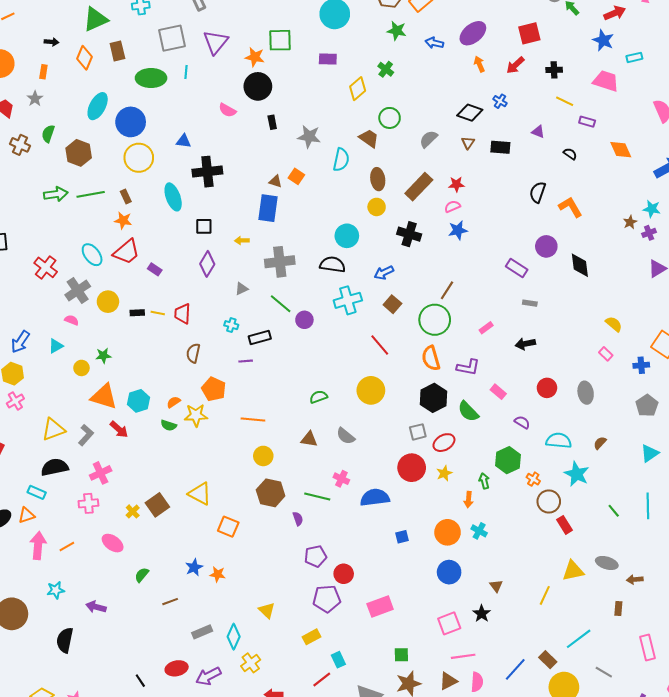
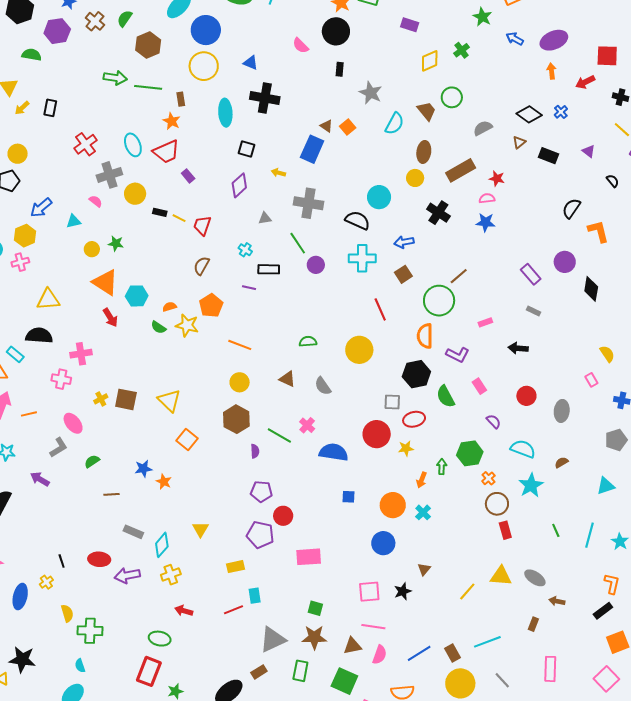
gray L-shape: (86, 435) -> (59, 447), moved
brown square: (157, 505) -> (126, 399), turned 30
gray rectangle: (202, 632) -> (133, 532), turned 30

